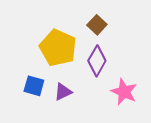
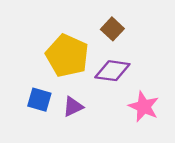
purple diamond: (97, 61) -> (112, 71), turned 68

